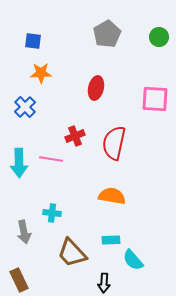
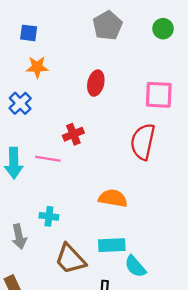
red semicircle: (114, 143) -> (143, 142), moved
cyan rectangle: (111, 240) -> (112, 245), size x1.4

